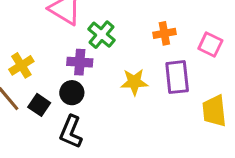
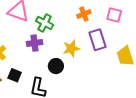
black circle: (72, 93) -> (56, 66), moved

